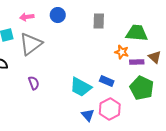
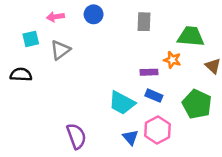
gray triangle: (31, 44) -> (60, 50), size x0.7
purple rectangle: (137, 62) -> (149, 72), moved
purple semicircle: (34, 83) -> (76, 136), moved, size x1.5

